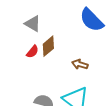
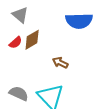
blue semicircle: (92, 20) -> (79, 21), turned -56

